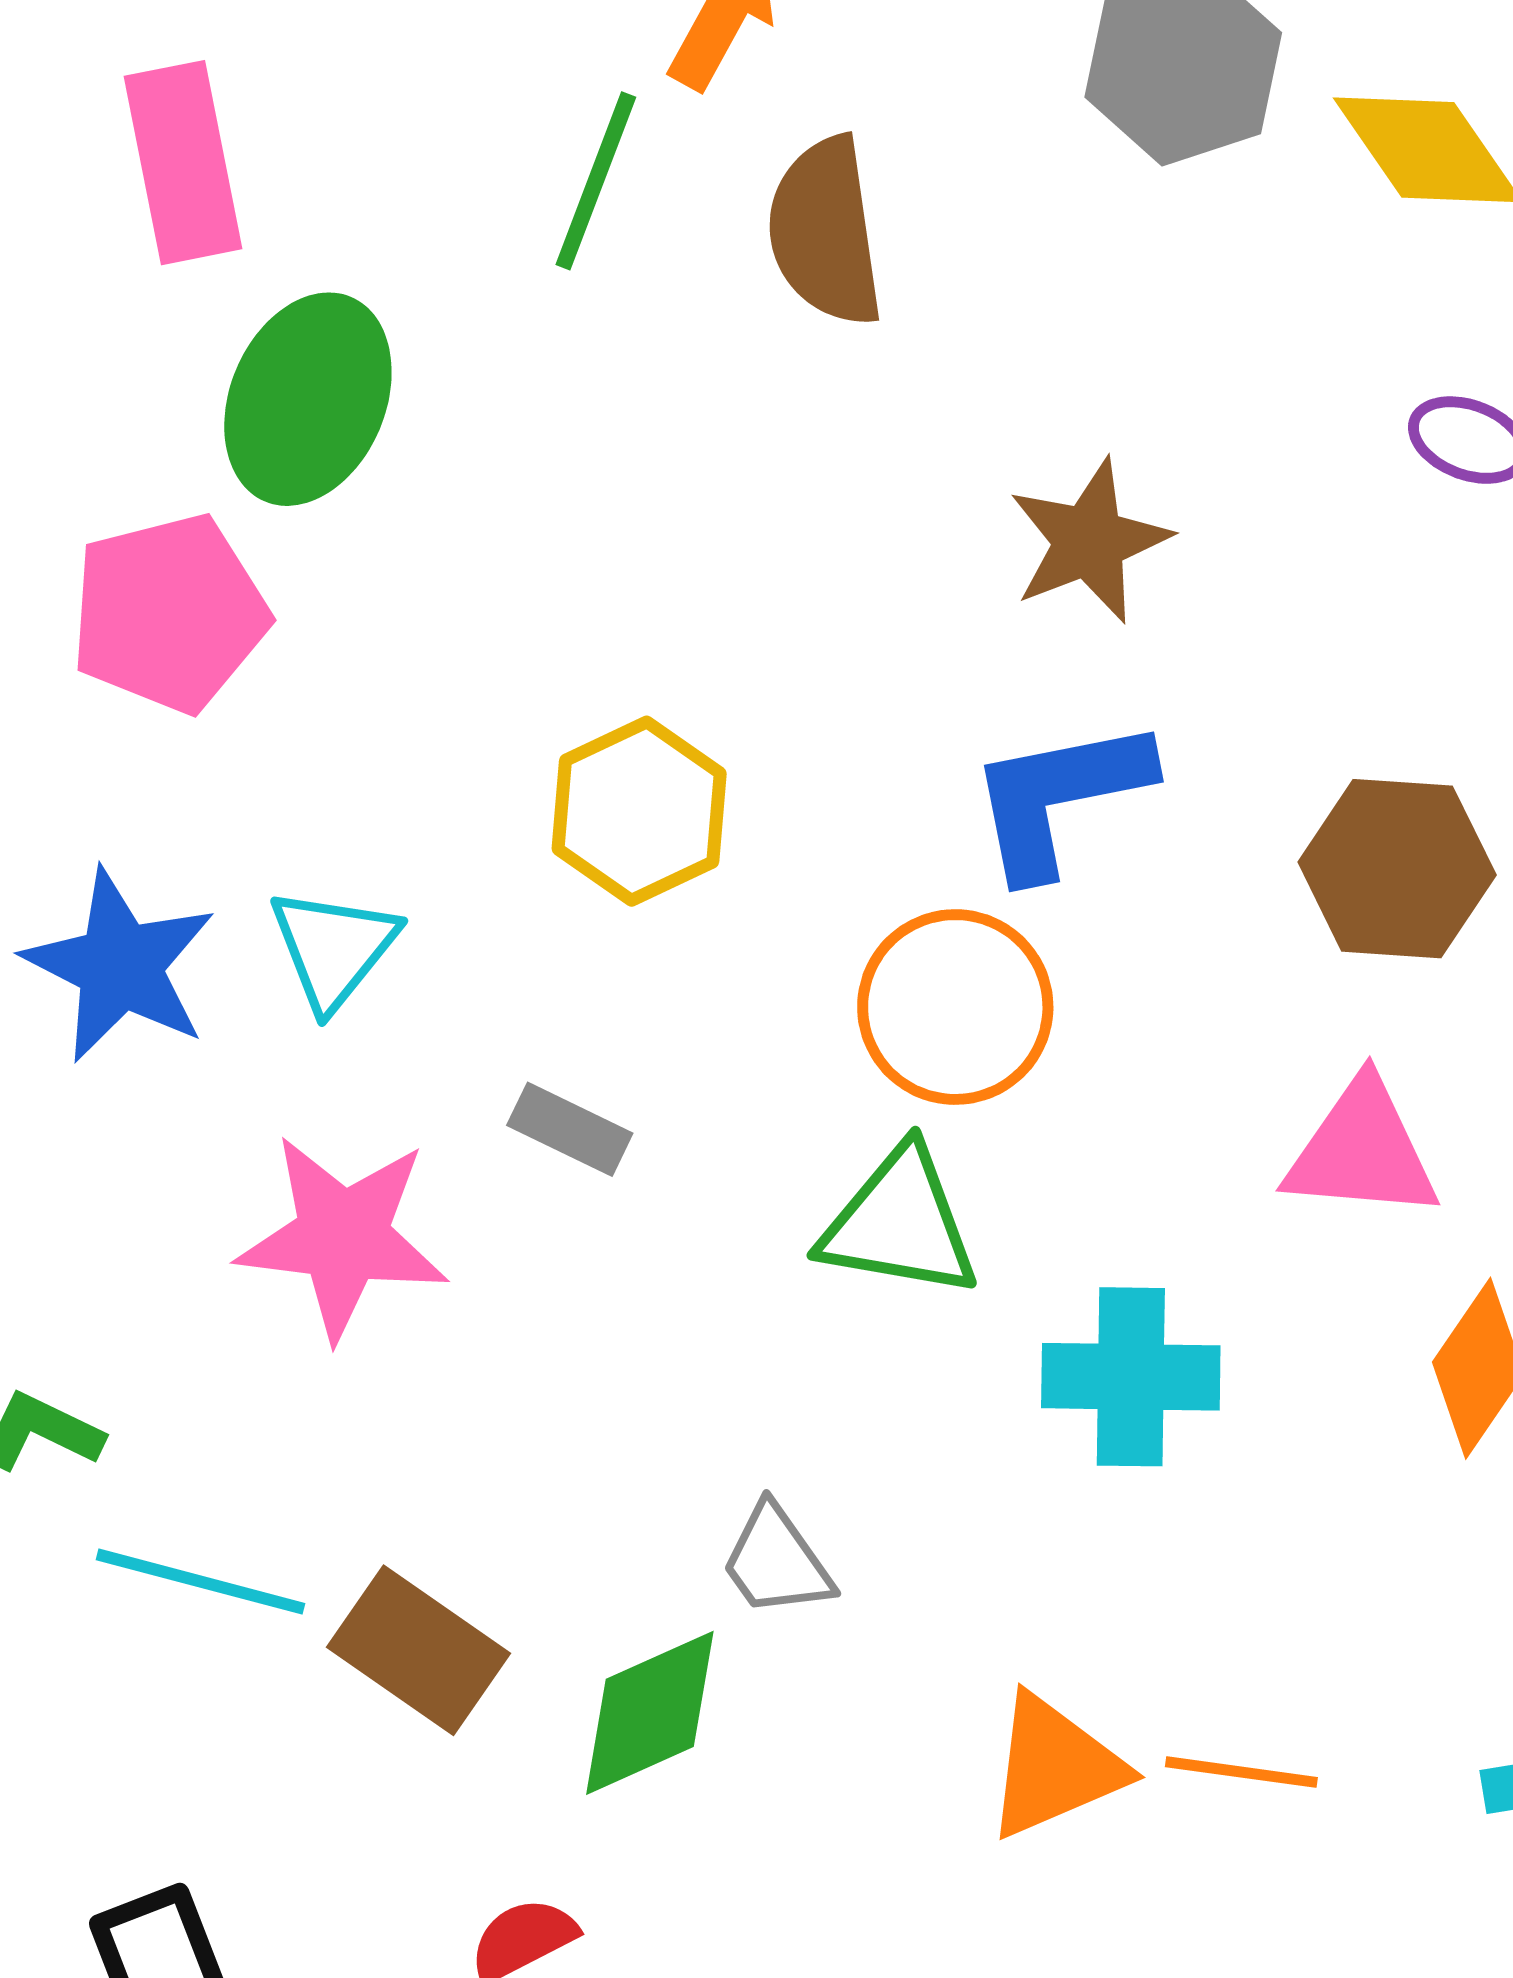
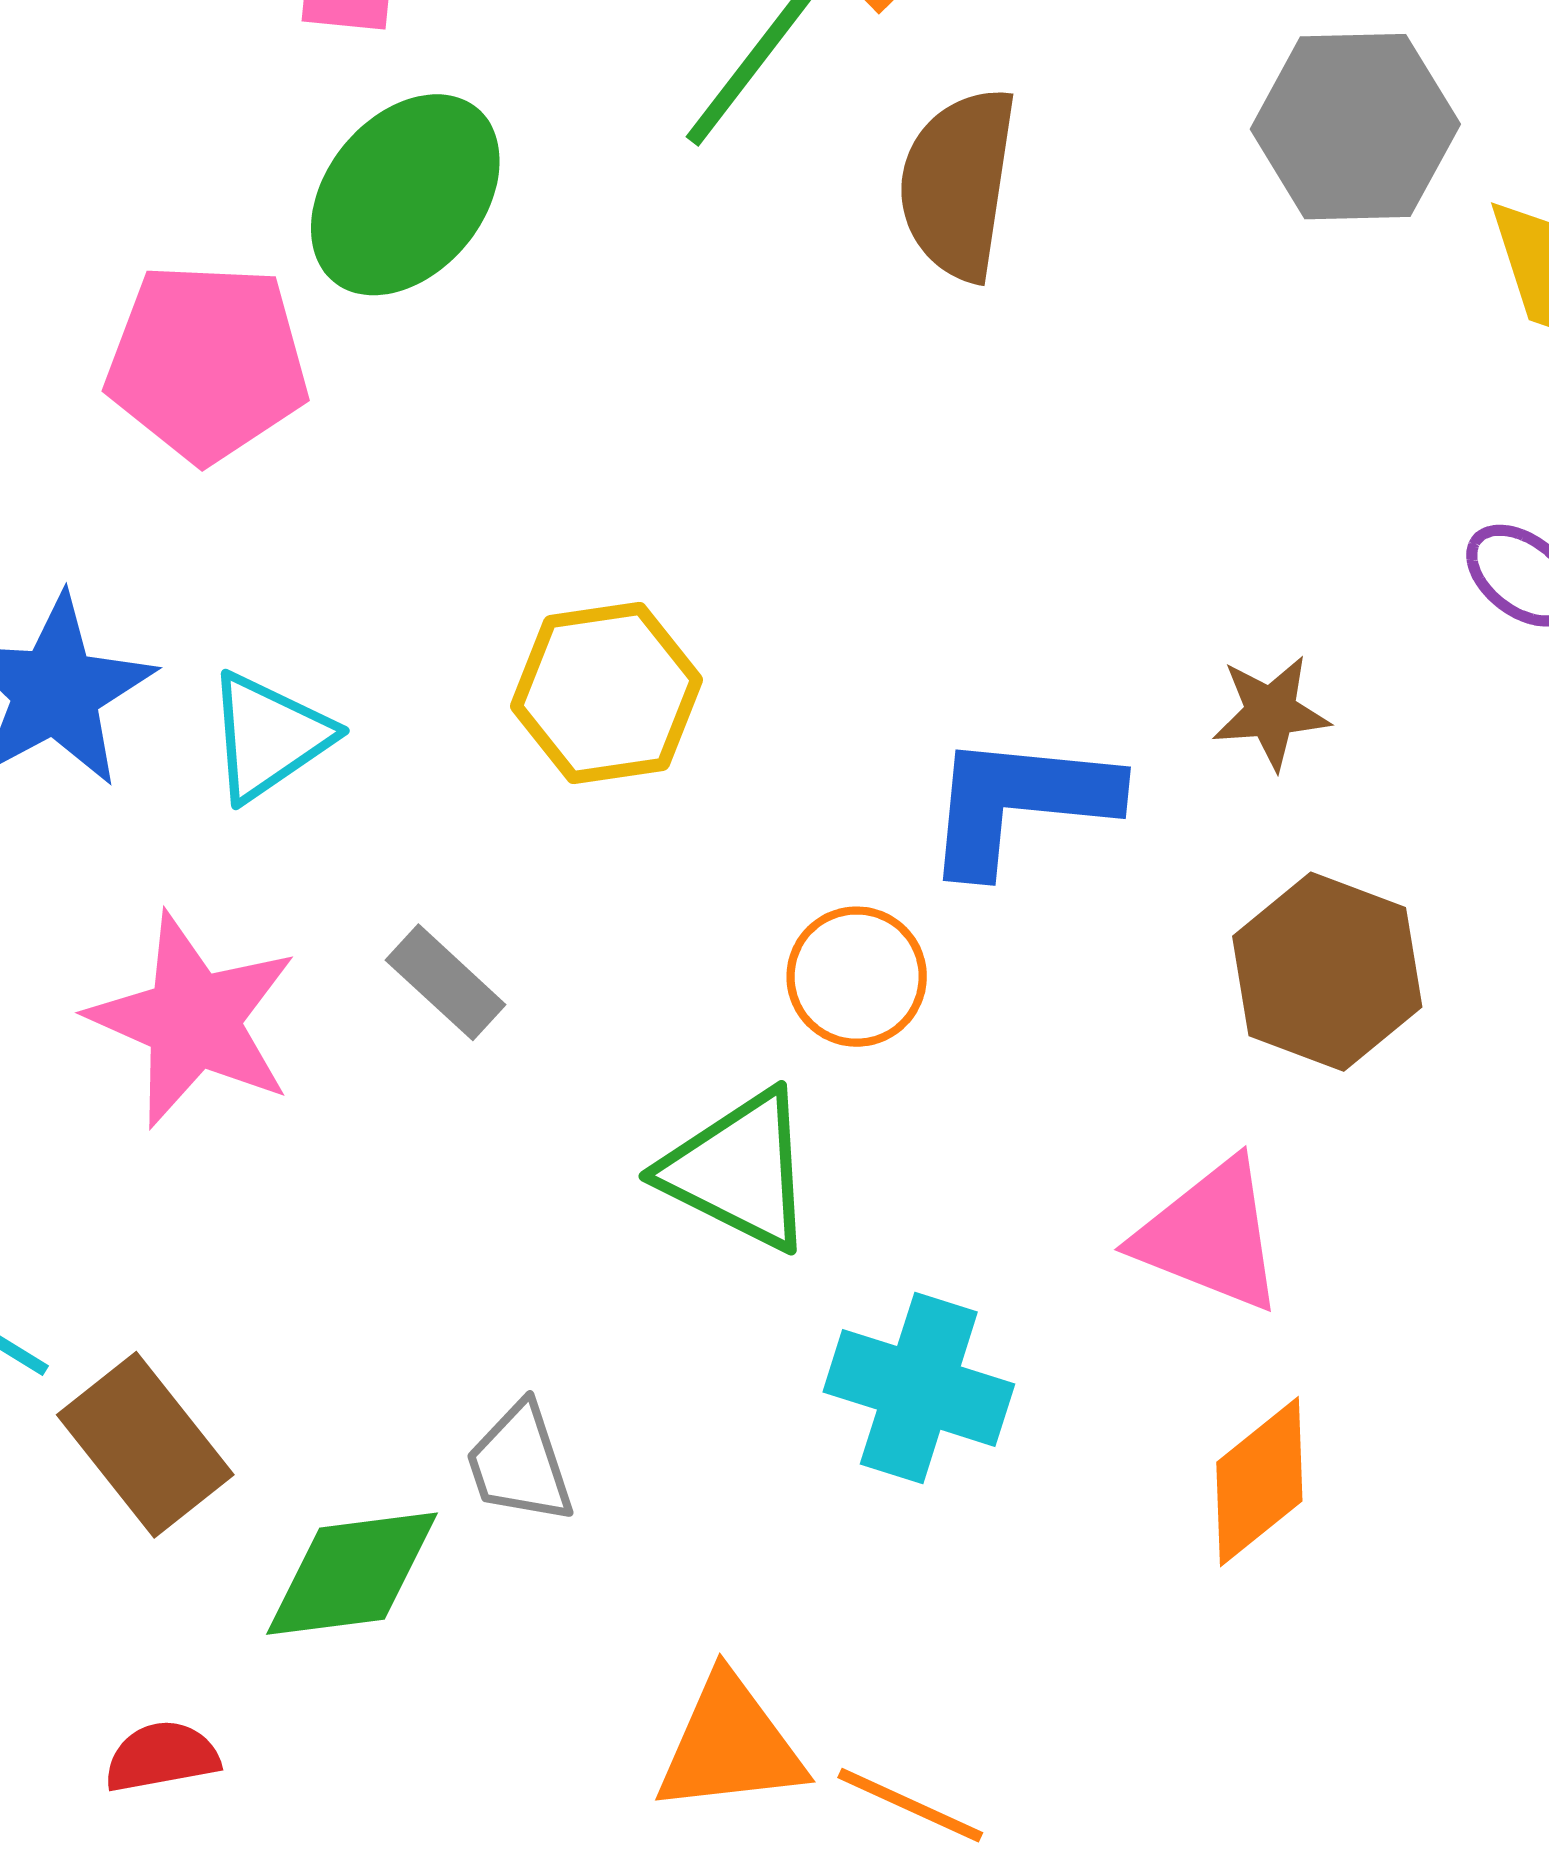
brown star: (1089, 541) -> (1271, 712), moved, size x0.7
orange circle: (955, 1007) -> (857, 977), size x0.7

